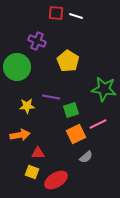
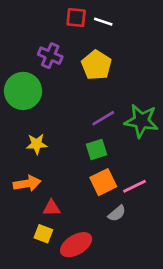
yellow pentagon: (68, 61) -> (96, 65), moved
purple line: (51, 97) -> (103, 118), moved, turned -42
pink line: (98, 124) -> (135, 186), moved

